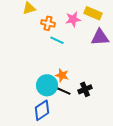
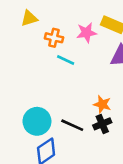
orange star: (62, 75) -> (102, 104), moved
cyan circle: (47, 85) -> (37, 121), moved

